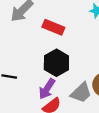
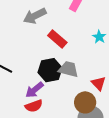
gray trapezoid: (81, 93) -> (68, 69), moved, turned -140

